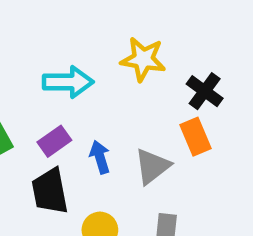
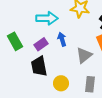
blue arrow: (100, 157) -> (62, 39), moved

